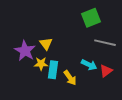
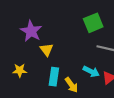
purple star: (25, 51) -> (31, 31), moved
yellow star: (41, 64) -> (20, 70), moved

